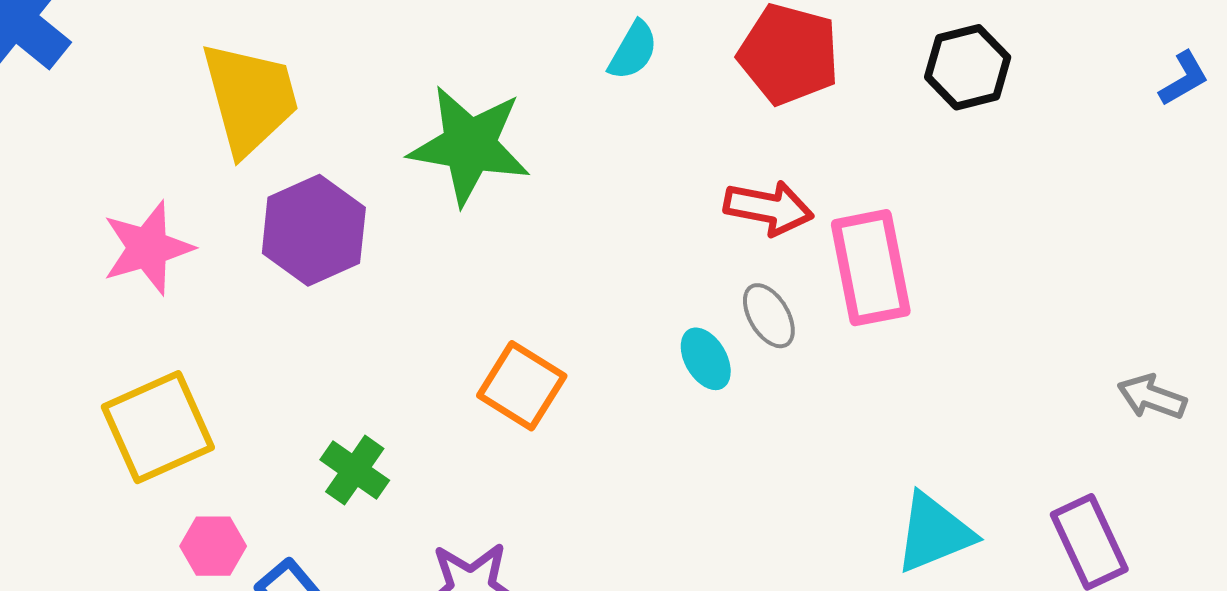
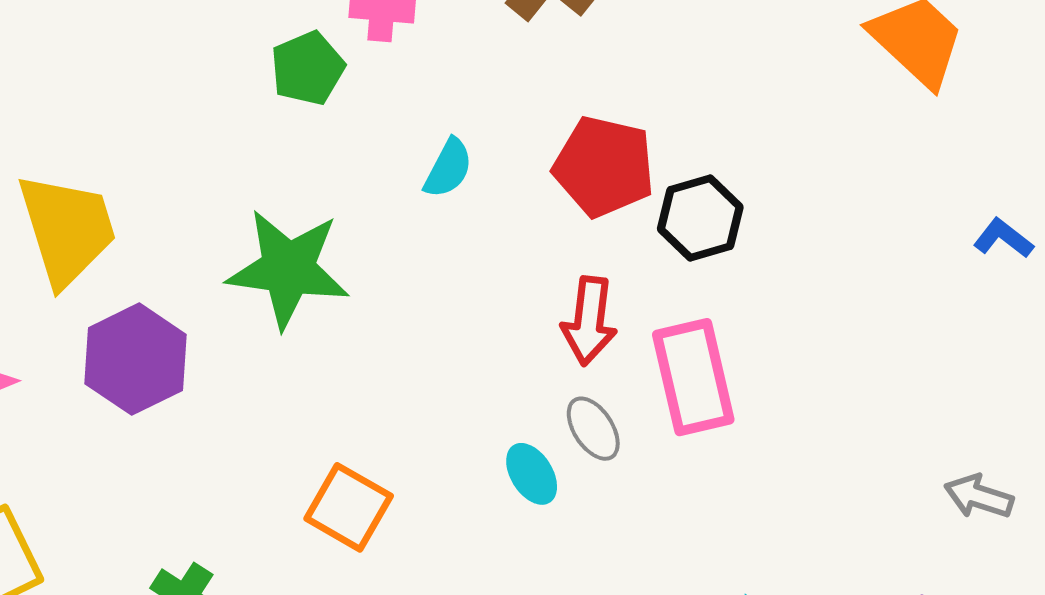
black hexagon: (968, 67) -> (700, 218), moved
blue L-shape: (1184, 79) -> (1003, 238), moved, turned -110
red arrow: (769, 208) -> (589, 321), turned 88

